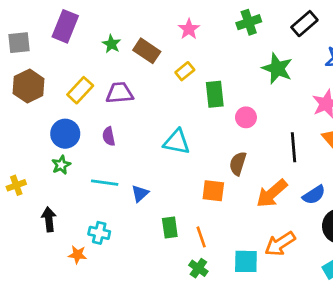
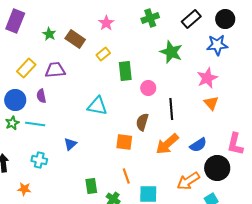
purple semicircle: (109, 136) -> (41, 96), moved
black line: (294, 147) -> (171, 109), moved
cyan line: (105, 183) -> (35, 124), moved
green rectangle: (170, 227) -> (91, 186), moved
cyan cross: (99, 233) -> (39, 160), moved
orange line: (201, 237) -> (126, 176), moved
orange arrow: (280, 244) -> (188, 181), moved

